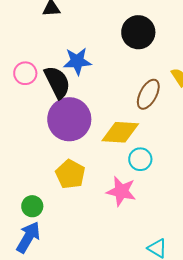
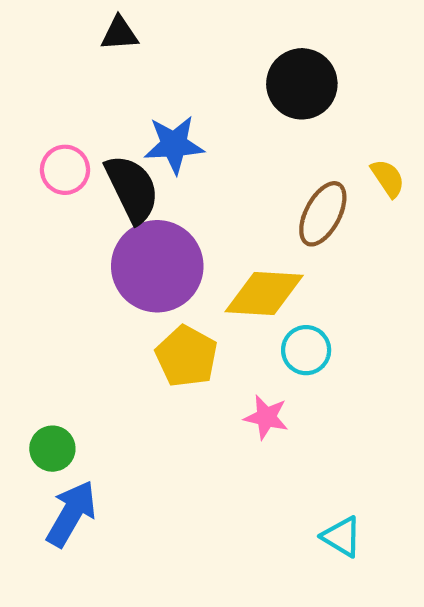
yellow pentagon: (70, 174) -> (187, 356), moved
pink star: (121, 191) -> (266, 417), size x0.7
green circle: (32, 206) -> (52, 449), moved

